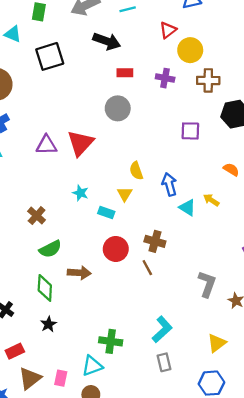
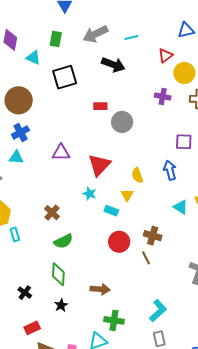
red rectangle: (125, 73) -> (100, 106), moved
red triangle: (81, 143) -> (99, 165), moved
blue arrow: (169, 184) -> (170, 170), moved
brown arrow: (79, 273) -> (100, 289), moved

